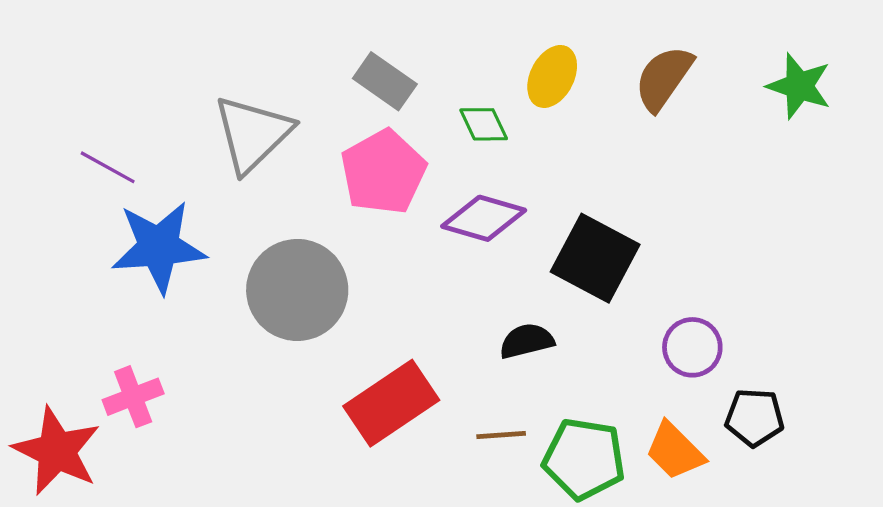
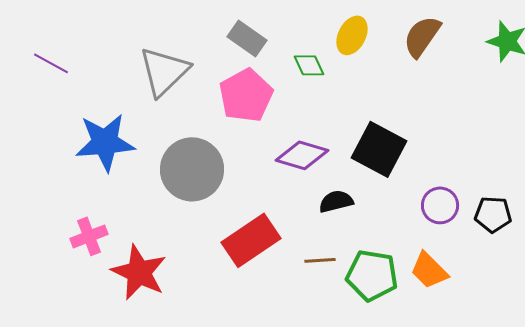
purple line: (108, 167) -> (51, 63), moved
purple diamond: (484, 218) -> (302, 155), moved
black pentagon: (755, 417) -> (493, 214), moved
red star: (57, 451) -> (139, 272), moved

